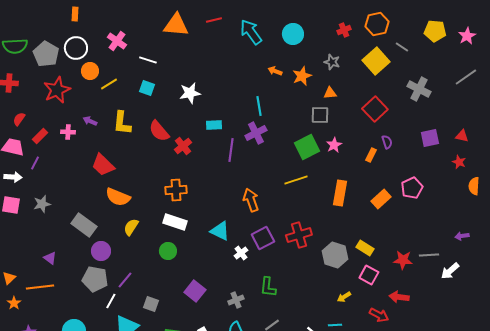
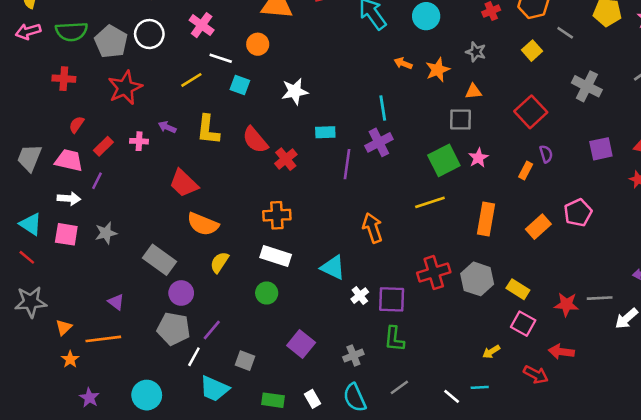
white line: (148, 60) -> (221, 58), moved
yellow square: (376, 61) -> (532, 51), size x0.6
orange circle: (90, 71) -> (258, 44), moved
purple square: (263, 238) -> (392, 299), moved, turned 30
gray hexagon: (335, 255) -> (477, 279), moved

